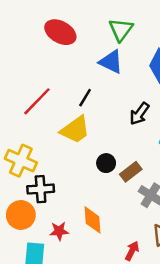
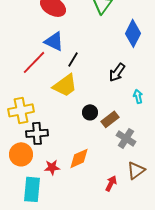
blue triangle: (111, 62) -> (54, 41), moved
yellow cross: (21, 161) -> (21, 110), turned -35
orange diamond: (92, 220) -> (79, 158), turned 70

